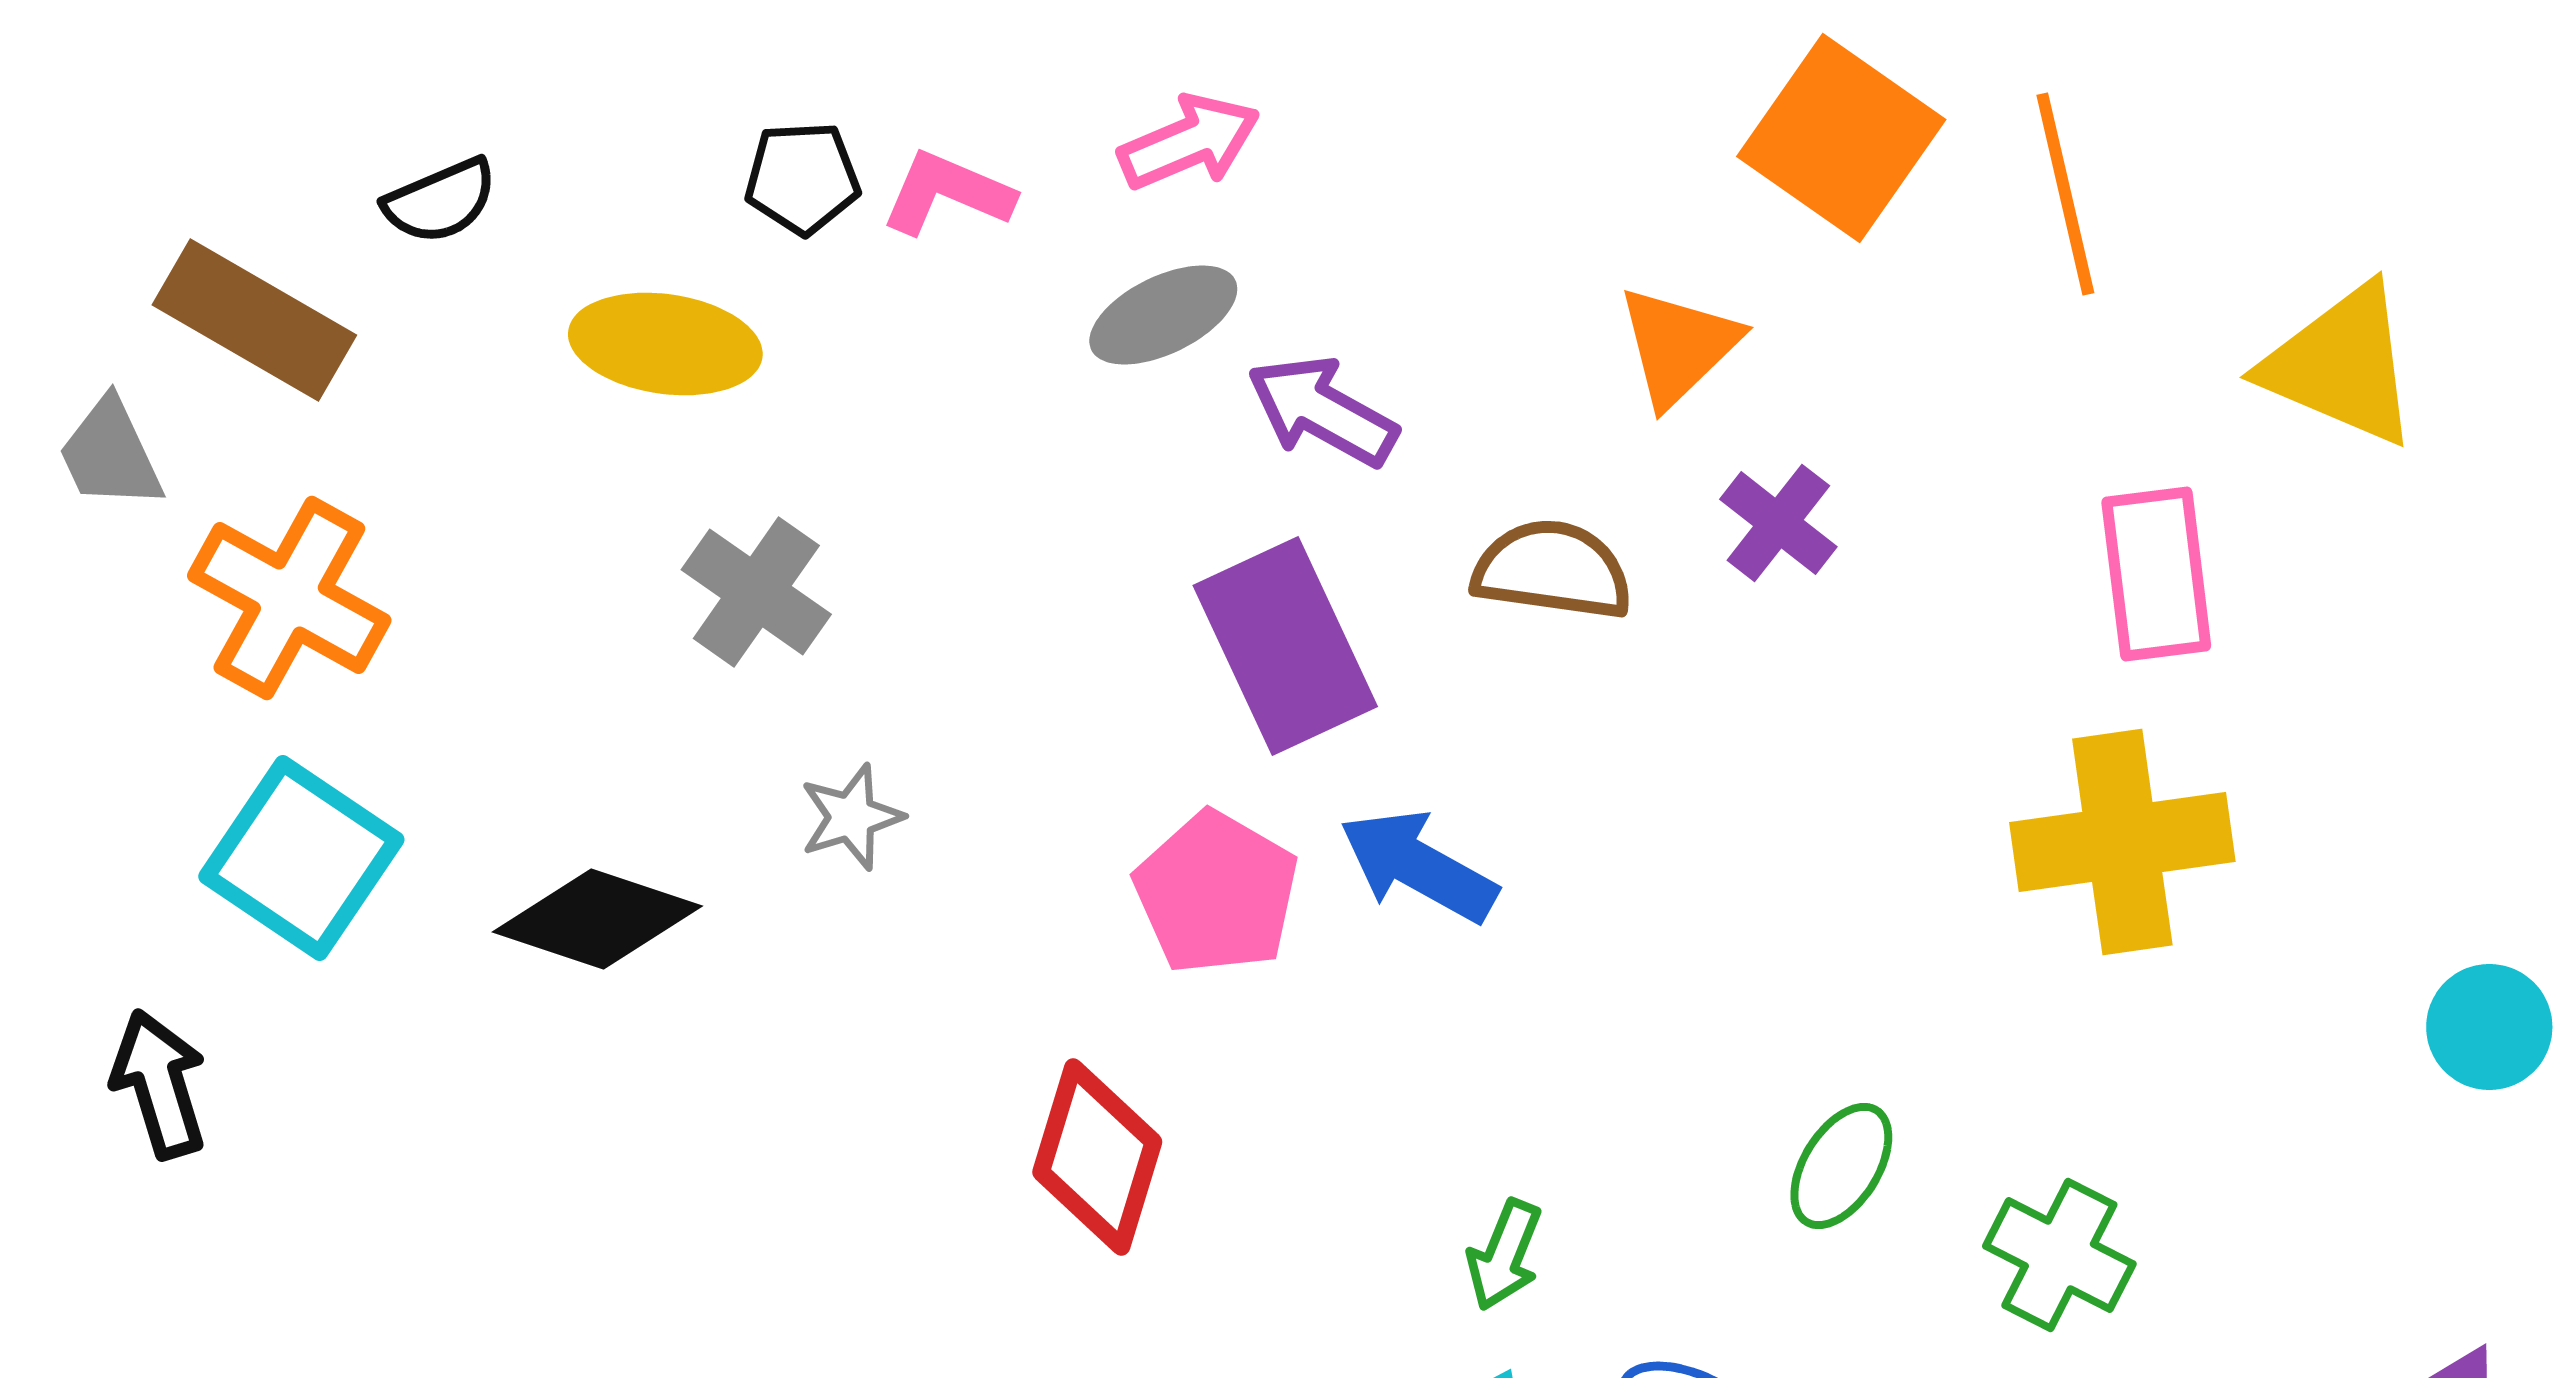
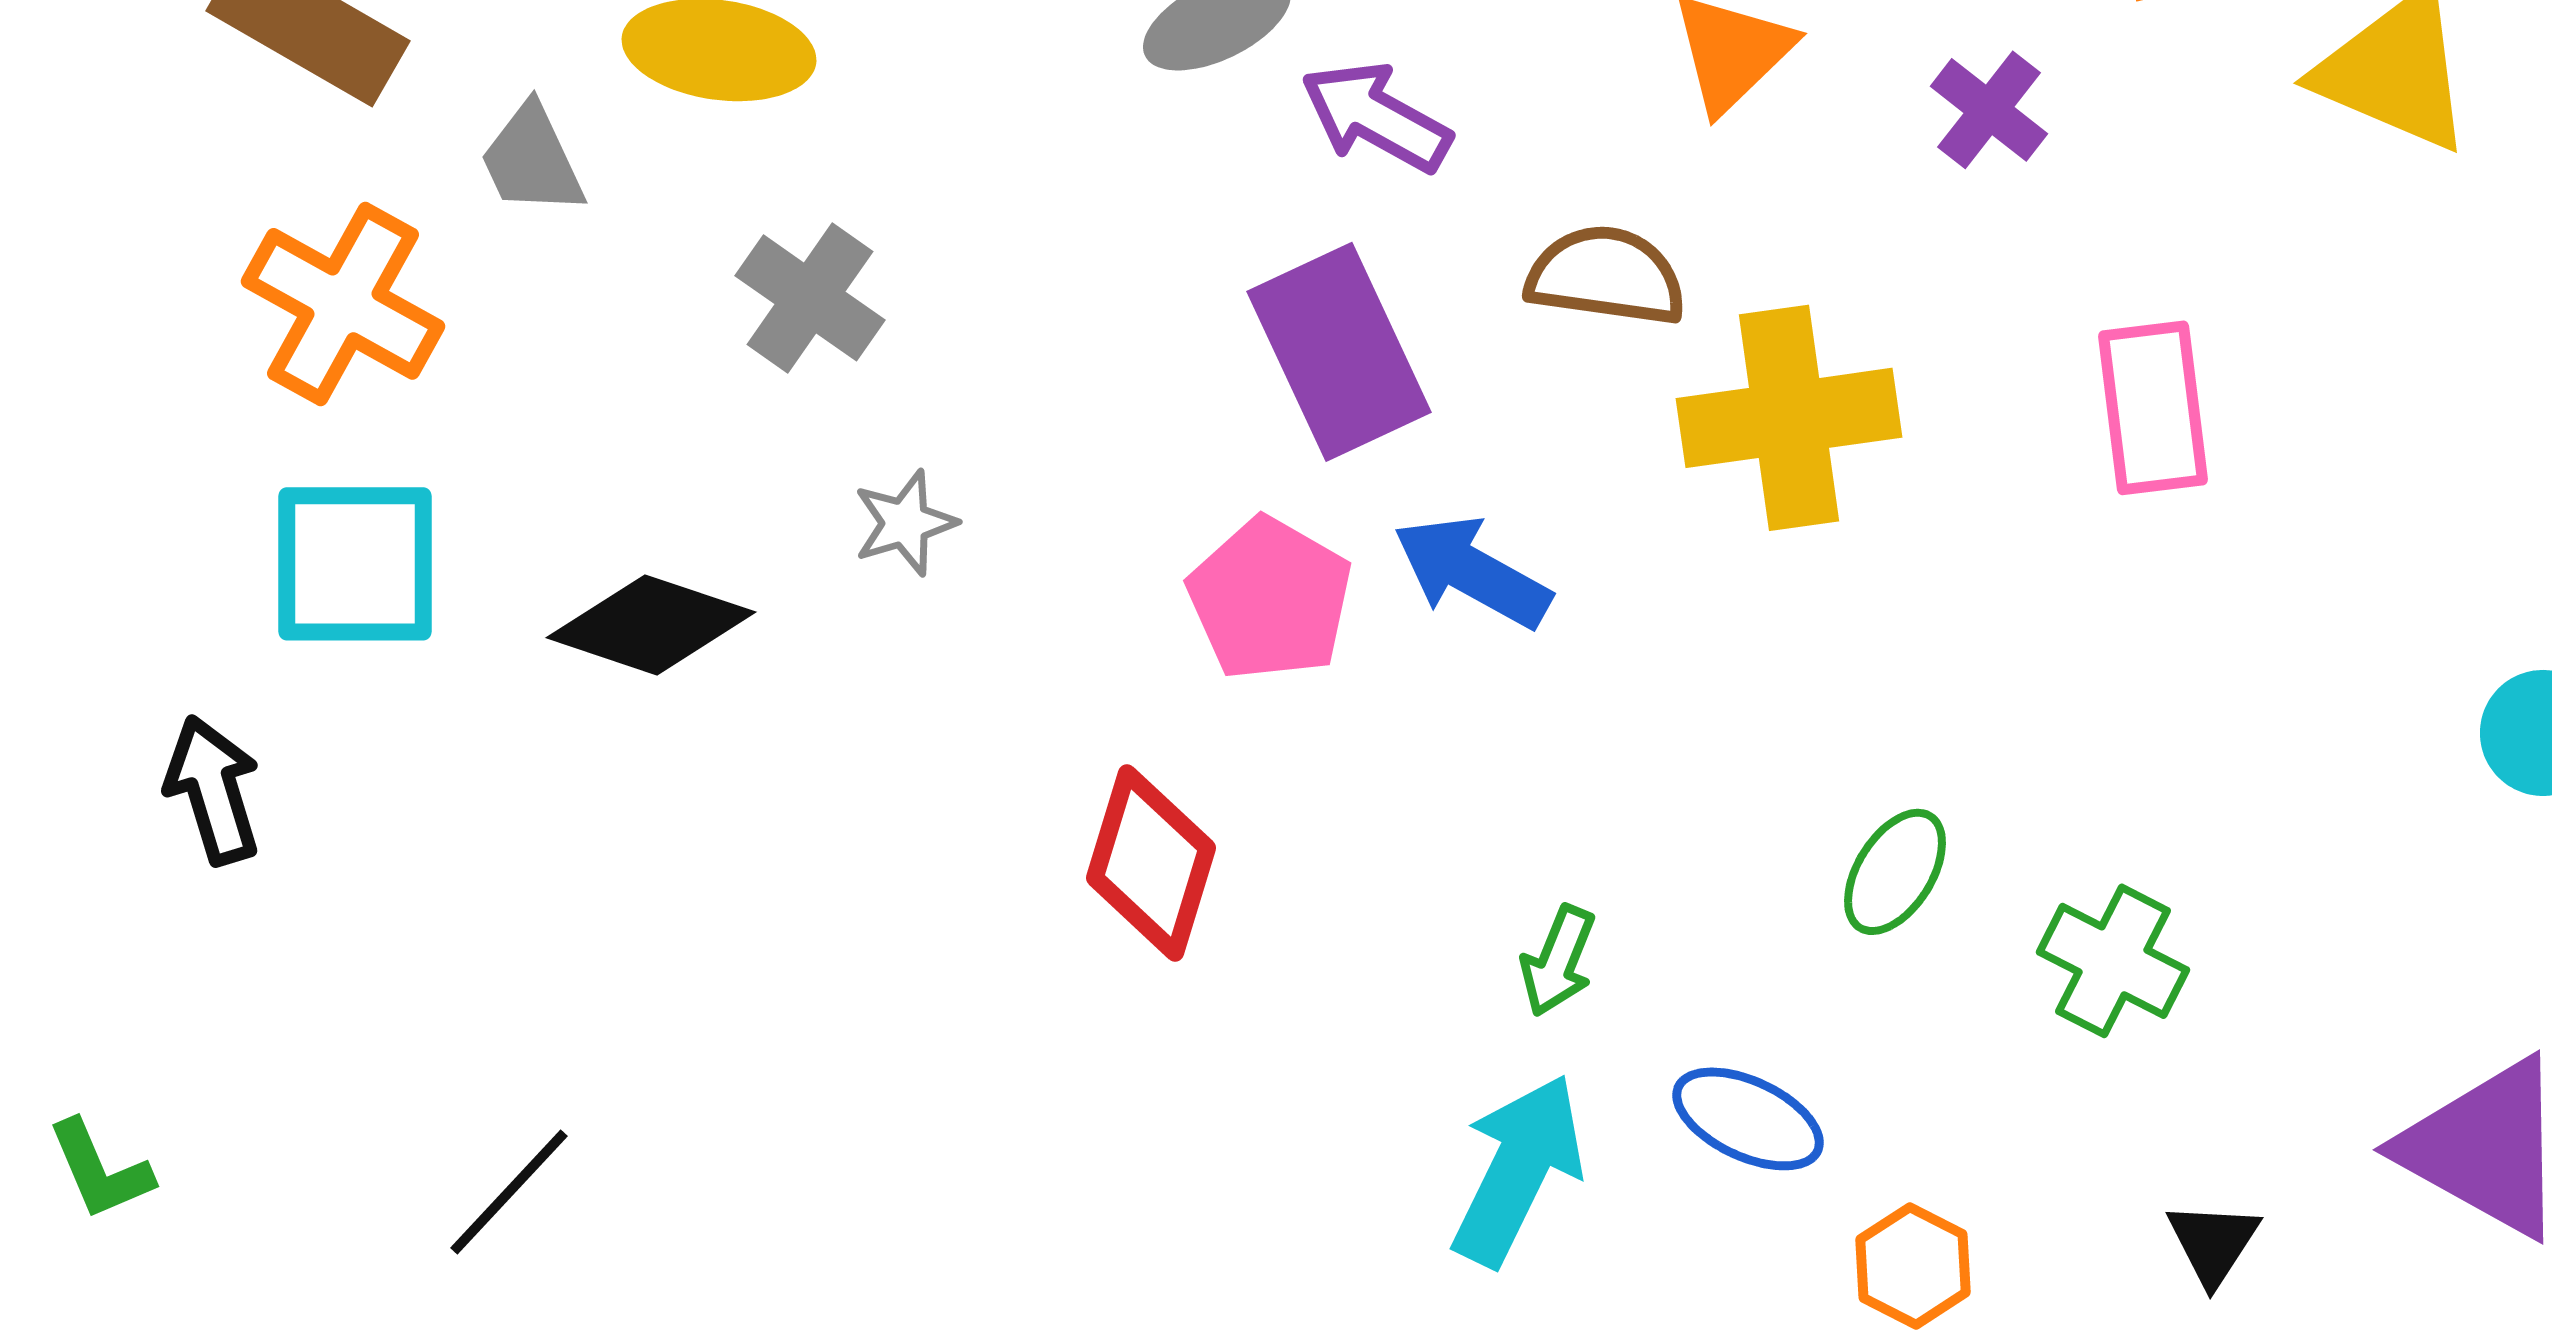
gray trapezoid: (110, 454) -> (532, 160), moved
purple cross: (1778, 523) -> (1989, 110), moved
pink rectangle: (2156, 574) -> (2153, 408), moved
yellow cross: (2122, 842) -> (1789, 418), moved
cyan square: (301, 858) -> (355, 564), turned -34

